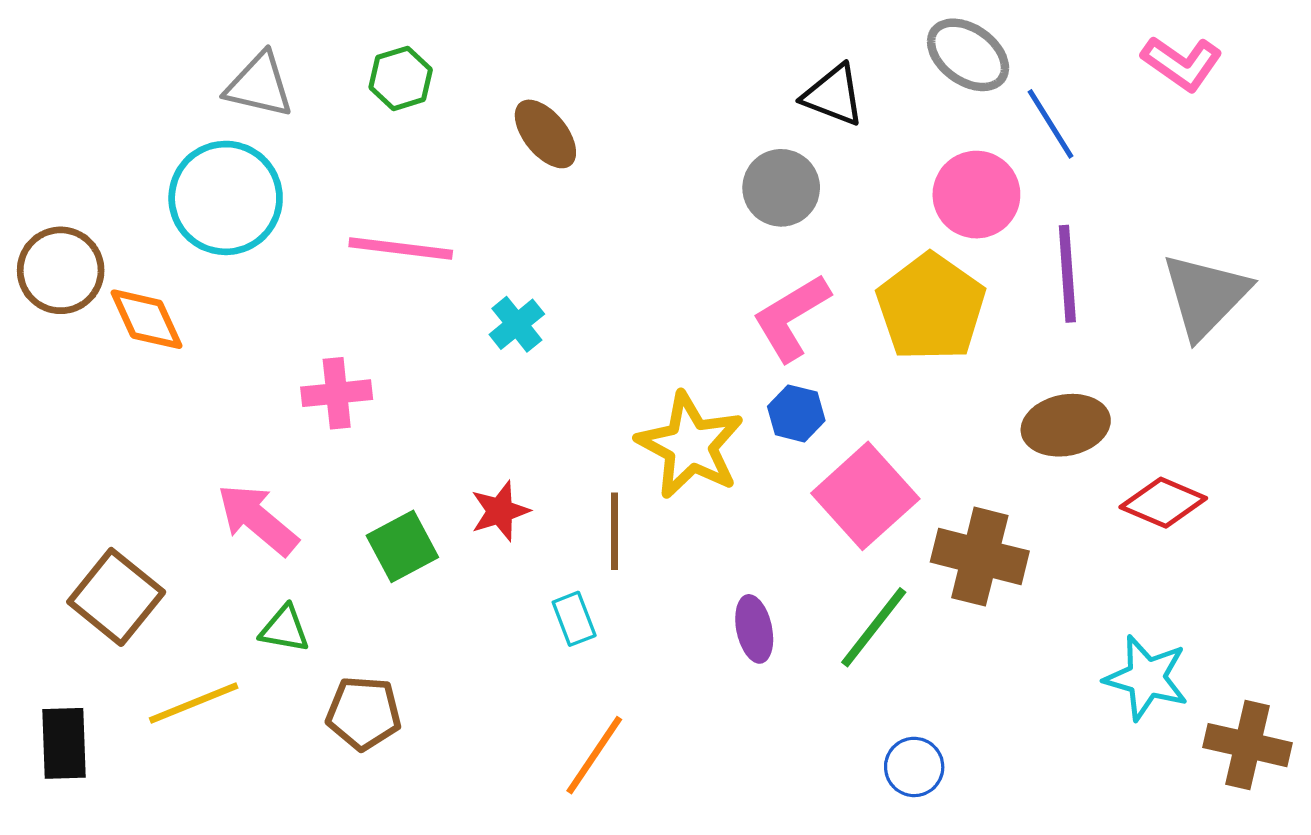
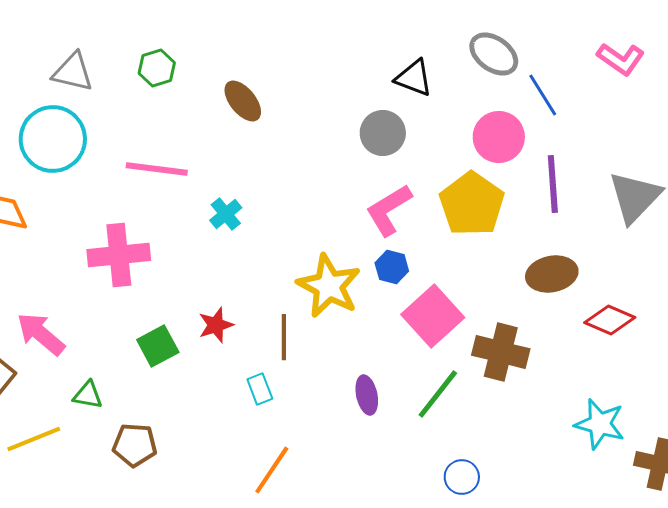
pink cross: (337, 393) -> (119, 255), size x1.5
pink arrow: (258, 519) -> (41, 334), moved

